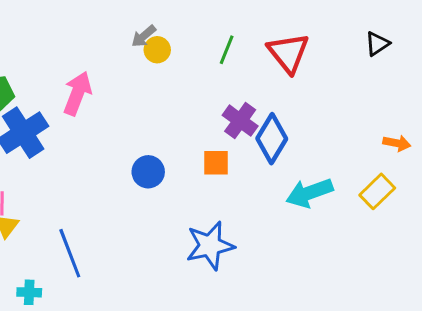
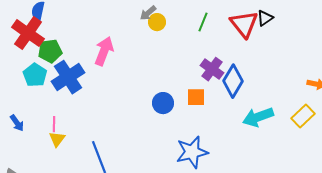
black triangle: (377, 44) -> (265, 18), moved
blue circle: (148, 172) -> (163, 103), moved

